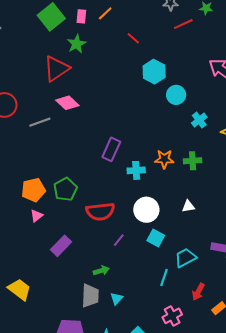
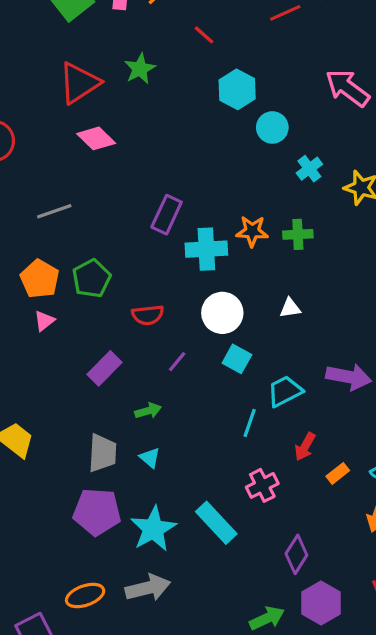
green star: (77, 44) -> (140, 69), moved
gray line: (40, 122) -> (54, 211), moved
cyan cross: (136, 170) -> (206, 249), size x1.4
orange pentagon: (33, 190) -> (40, 279), turned -30
red semicircle: (100, 211) -> (148, 315), size x0.7
purple rectangle: (61, 246) -> (105, 368), moved
gray trapezoid: (90, 296) -> (102, 453), moved
cyan triangle: (117, 298) -> (150, 458), moved, turned -32

